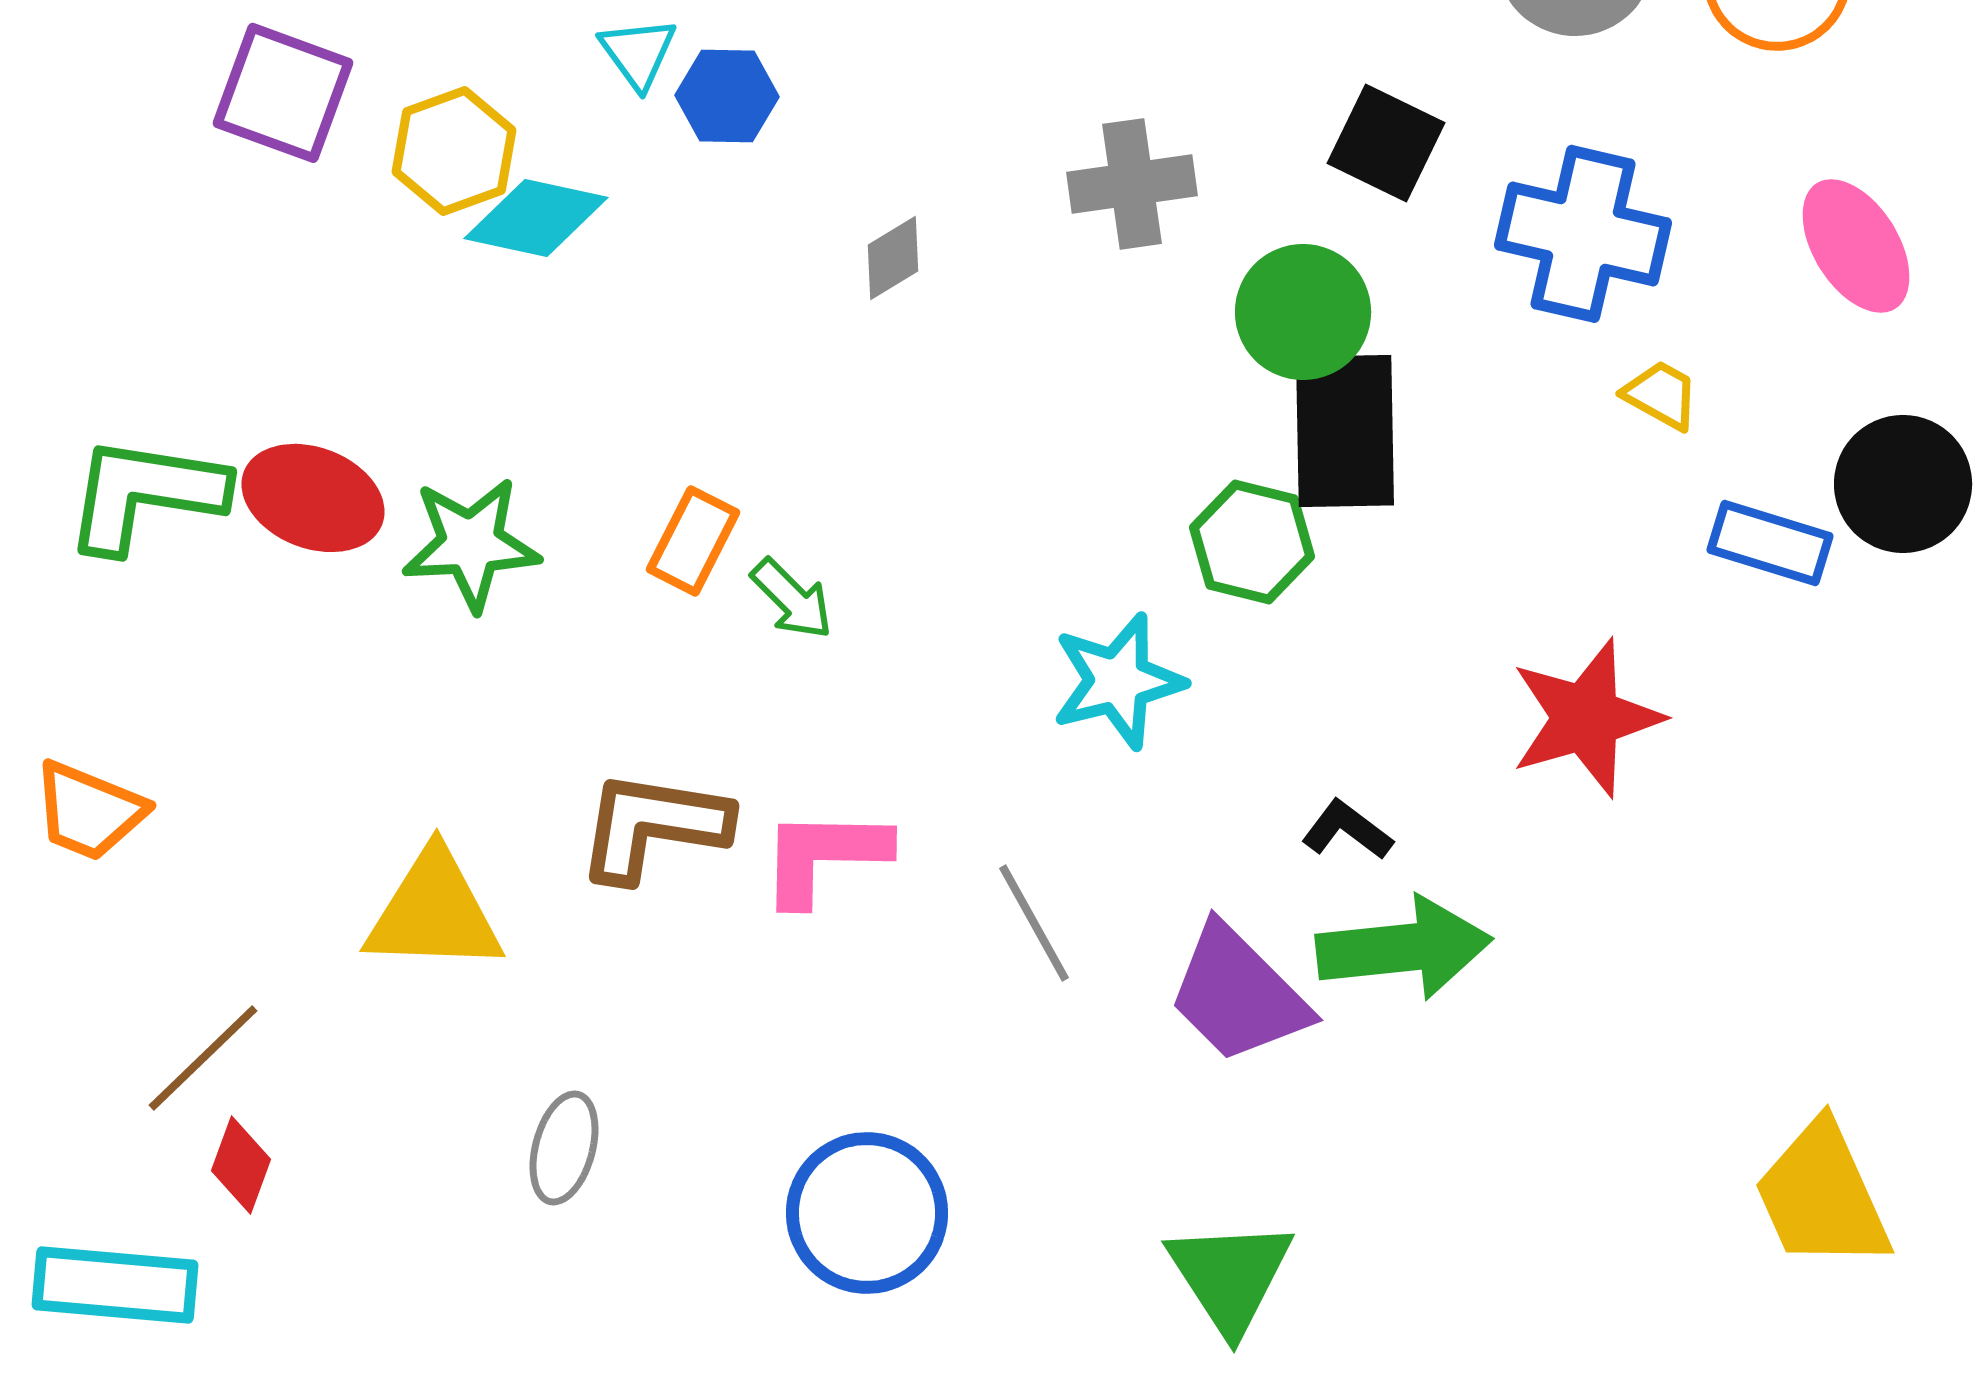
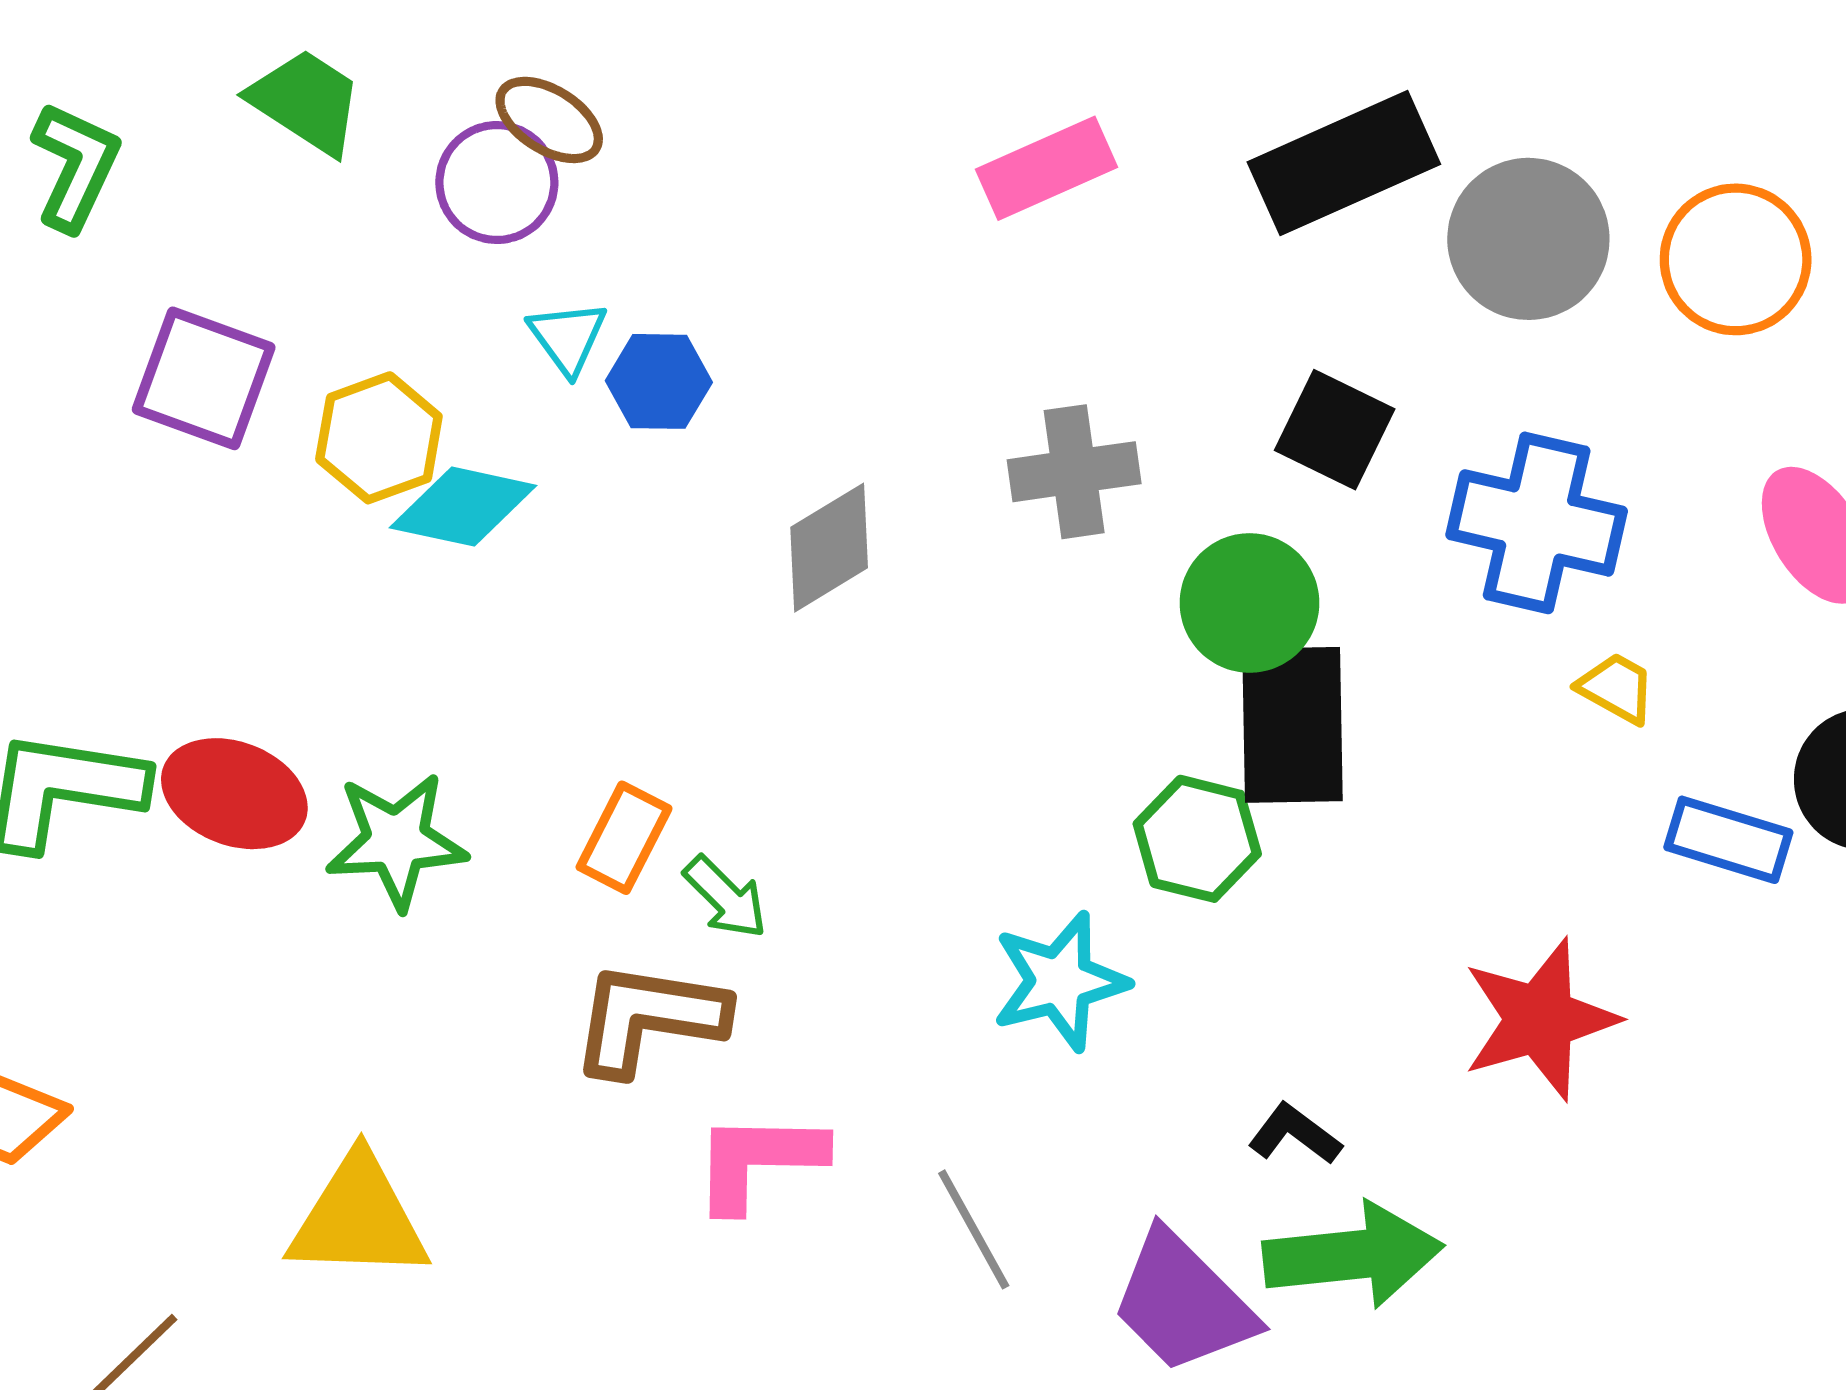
gray diamond: (893, 258) -> (829, 548), size x1.5
brown L-shape: (653, 826) -> (649, 1018), moved

